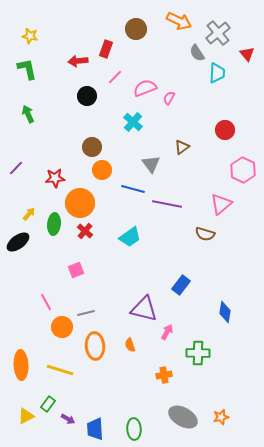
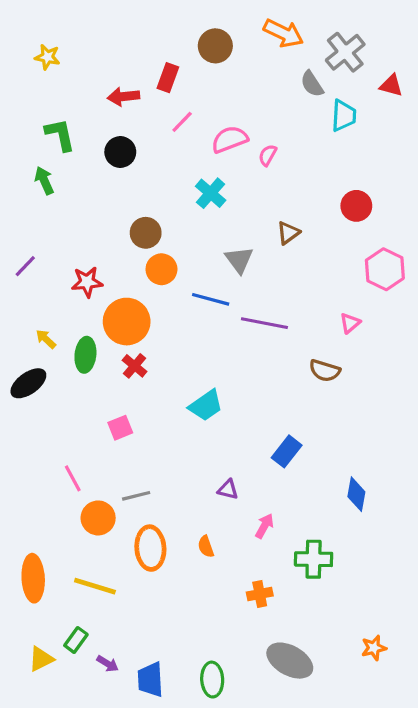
red triangle: (247, 54) -> (391, 85), turned -35
green L-shape: (27, 69) -> (60, 135), moved
black circle: (87, 96) -> (120, 152), moved
pink triangle: (221, 204) -> (350, 323), size x0.6
yellow arrow: (29, 214) -> (46, 339), turned -88
cyan trapezoid: (130, 237) -> (206, 405), moved
purple triangle: (144, 309) -> (228, 489), size x0.5
orange star: (221, 417) -> (374, 648), moved

